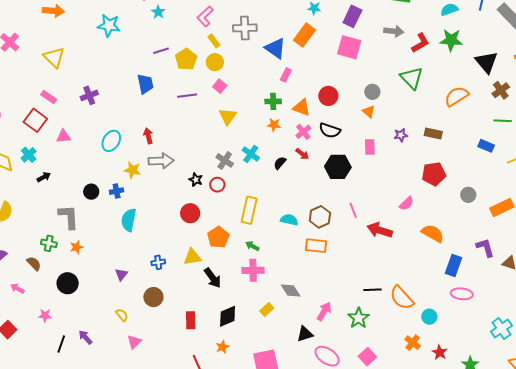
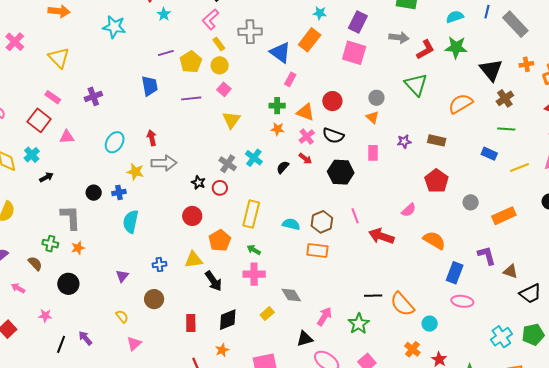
red pentagon: (434, 174) -> (436, 181), turned -30

